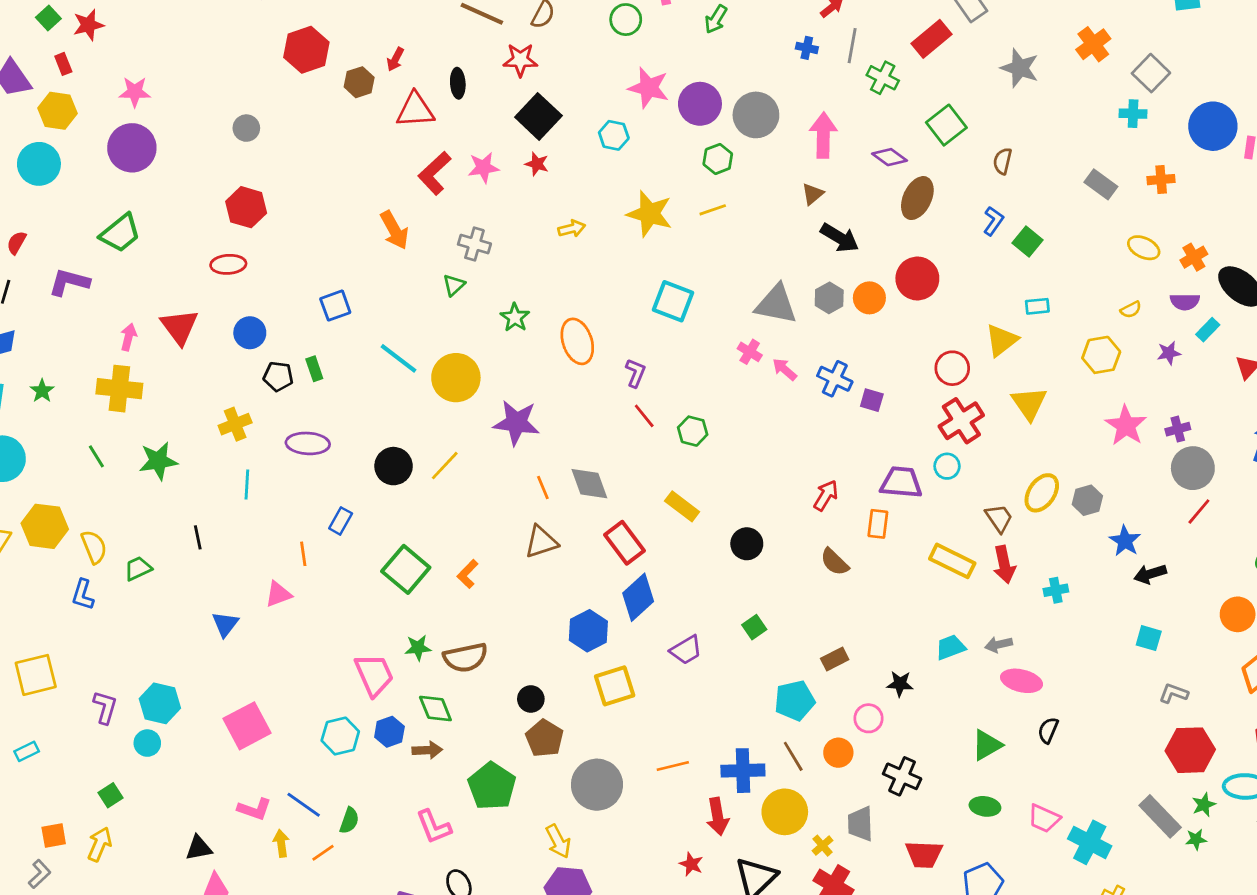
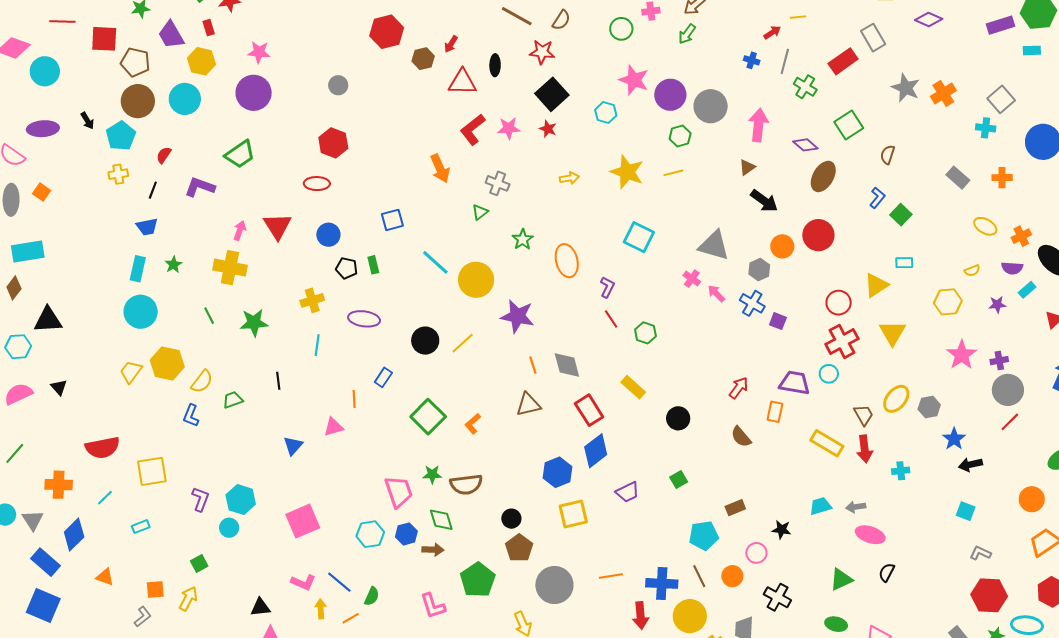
orange cross: (1093, 44) -> (943, 93), moved
gray hexagon: (829, 298) -> (759, 270), moved
yellow semicircle: (94, 547) -> (202, 382), turned 55

